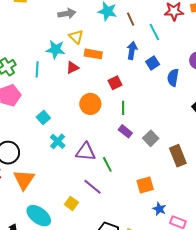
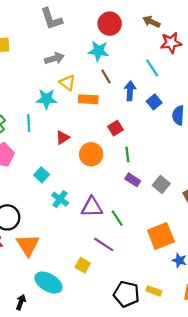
brown line: (131, 19) -> (106, 76), moved
red triangle: (73, 68) -> (63, 138), moved
orange square: (145, 185) -> (161, 236), size x1.4

